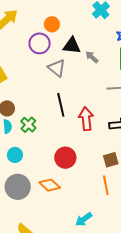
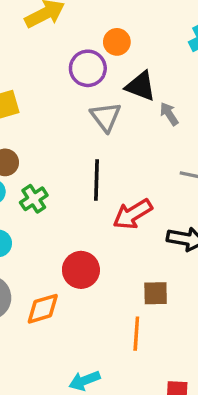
red arrow: (86, 119) -> (133, 214), turned -130
orange diamond: (50, 185) -> (43, 309), turned -75

